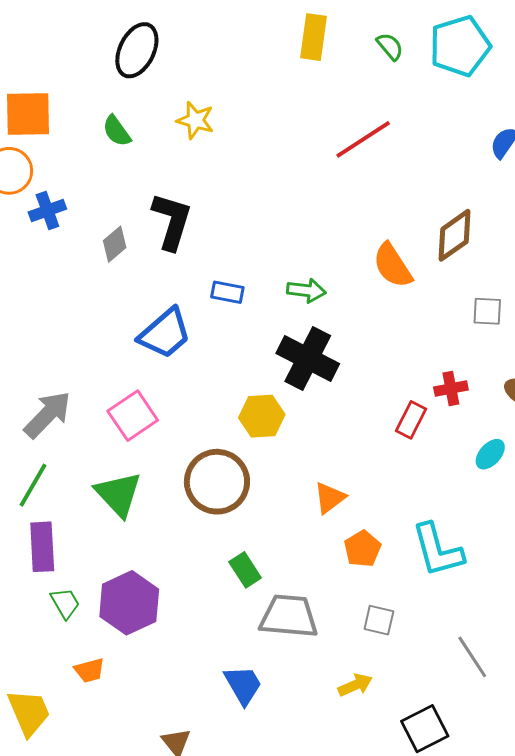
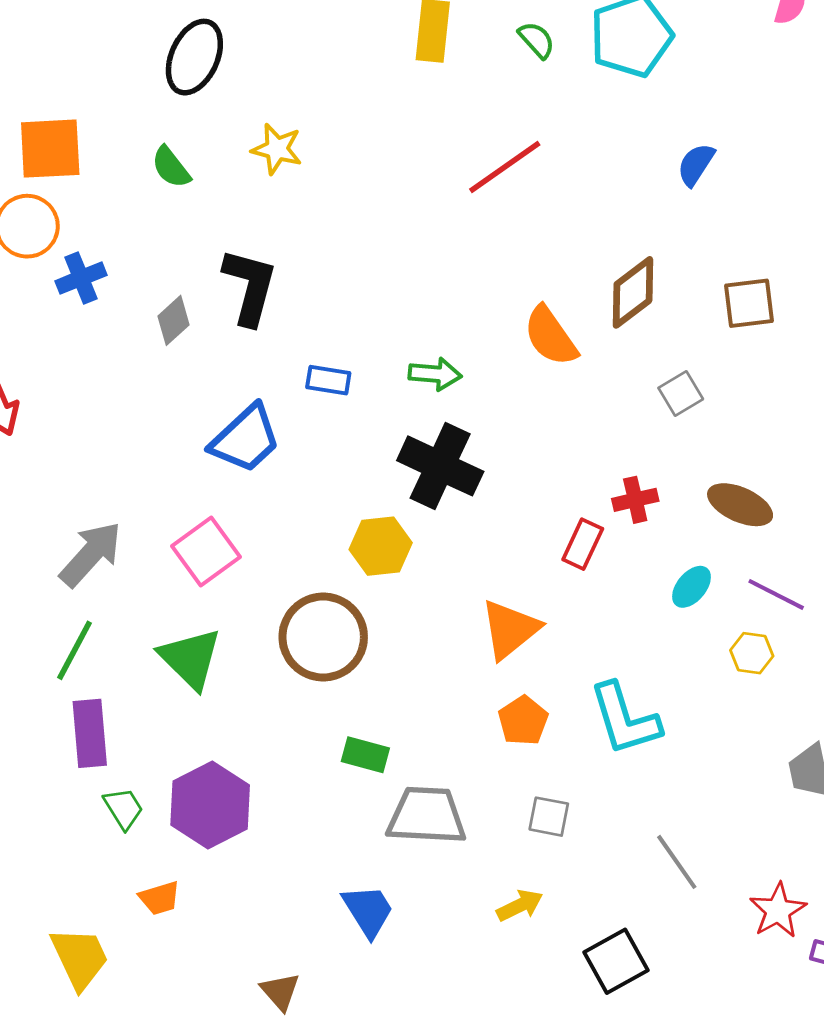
gray square: (487, 311) -> (681, 394), turned -32
orange triangle: (330, 498) -> (510, 629), moved, size x1.4
green rectangle: (245, 570) -> (365, 755), turned -40

